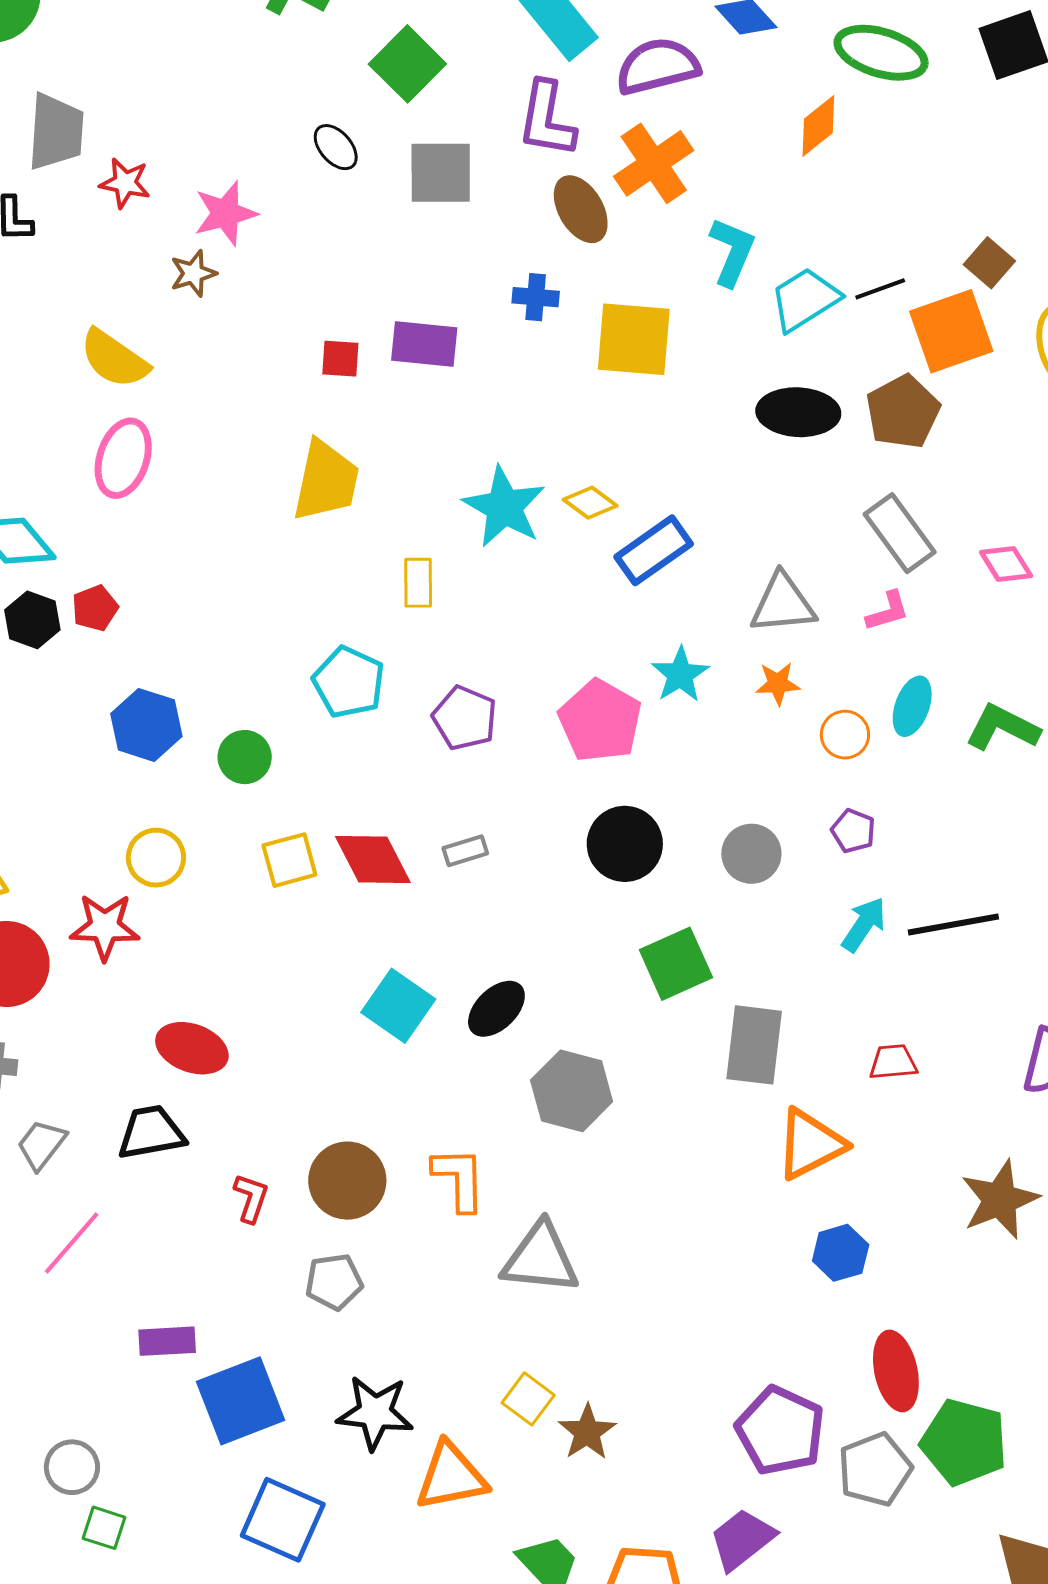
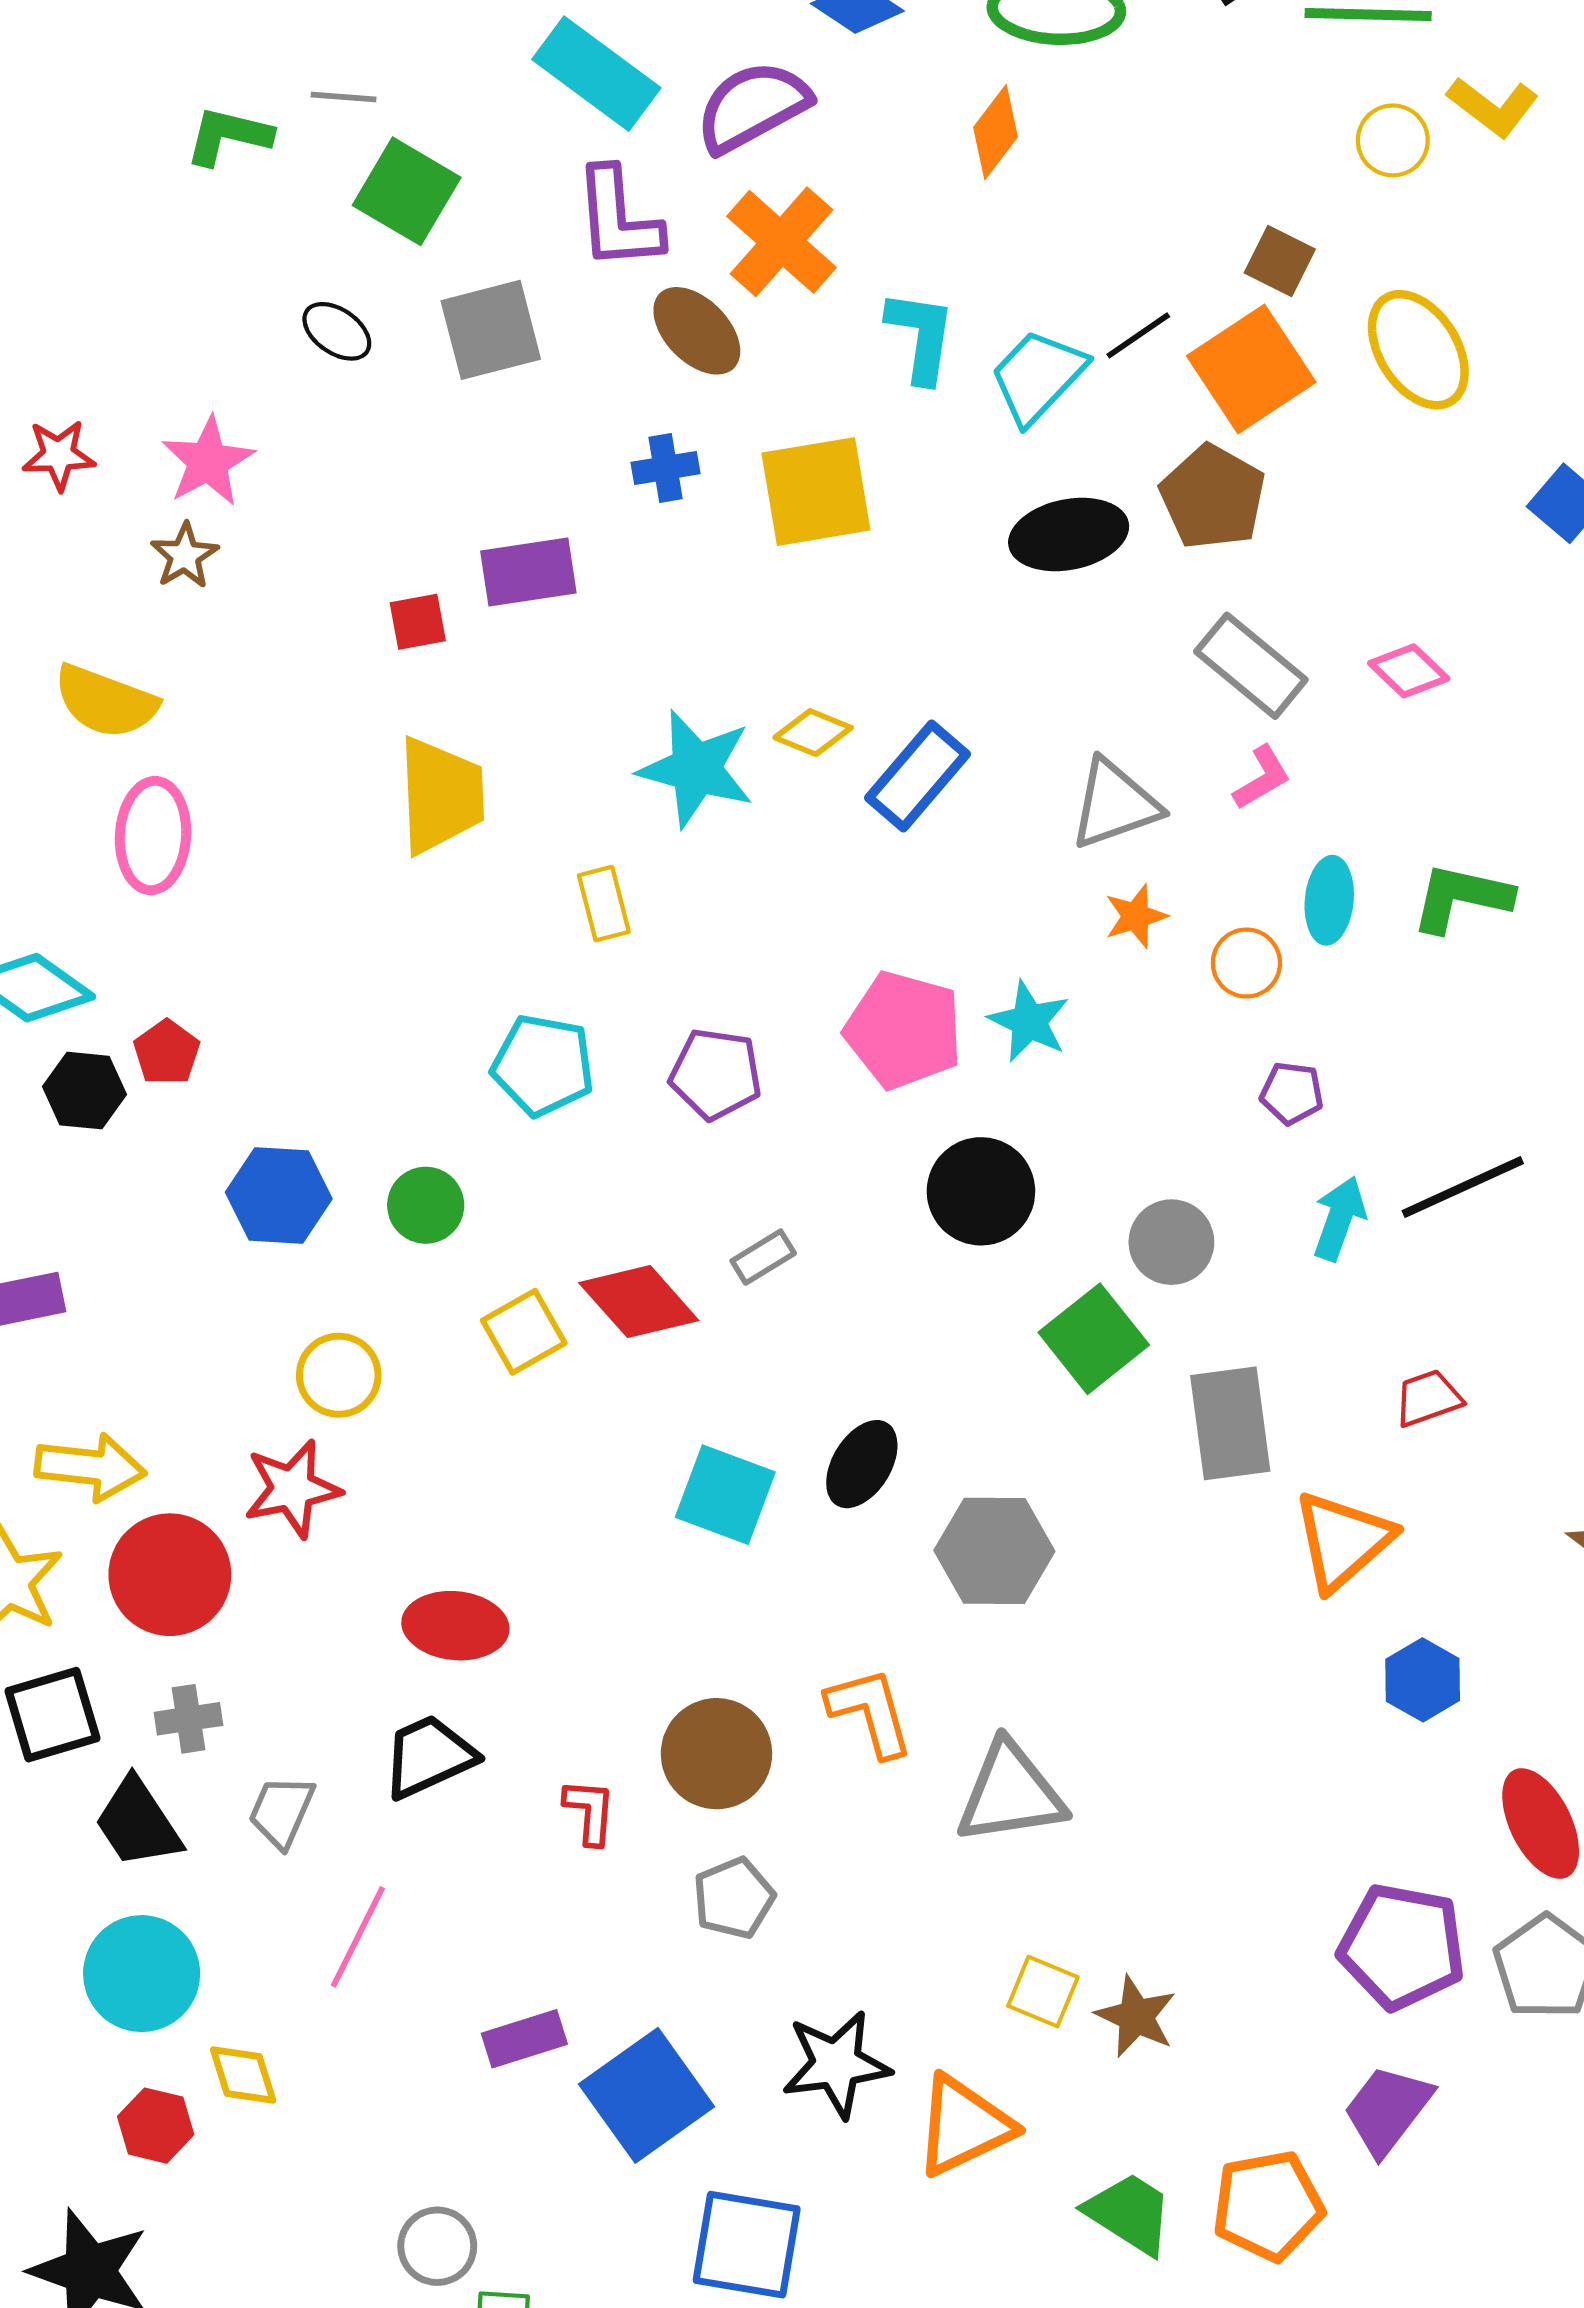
cyan star: (680, 675) -> (1029, 1021), moved
gray circle: (751, 854) -> (1171, 1242), moved

